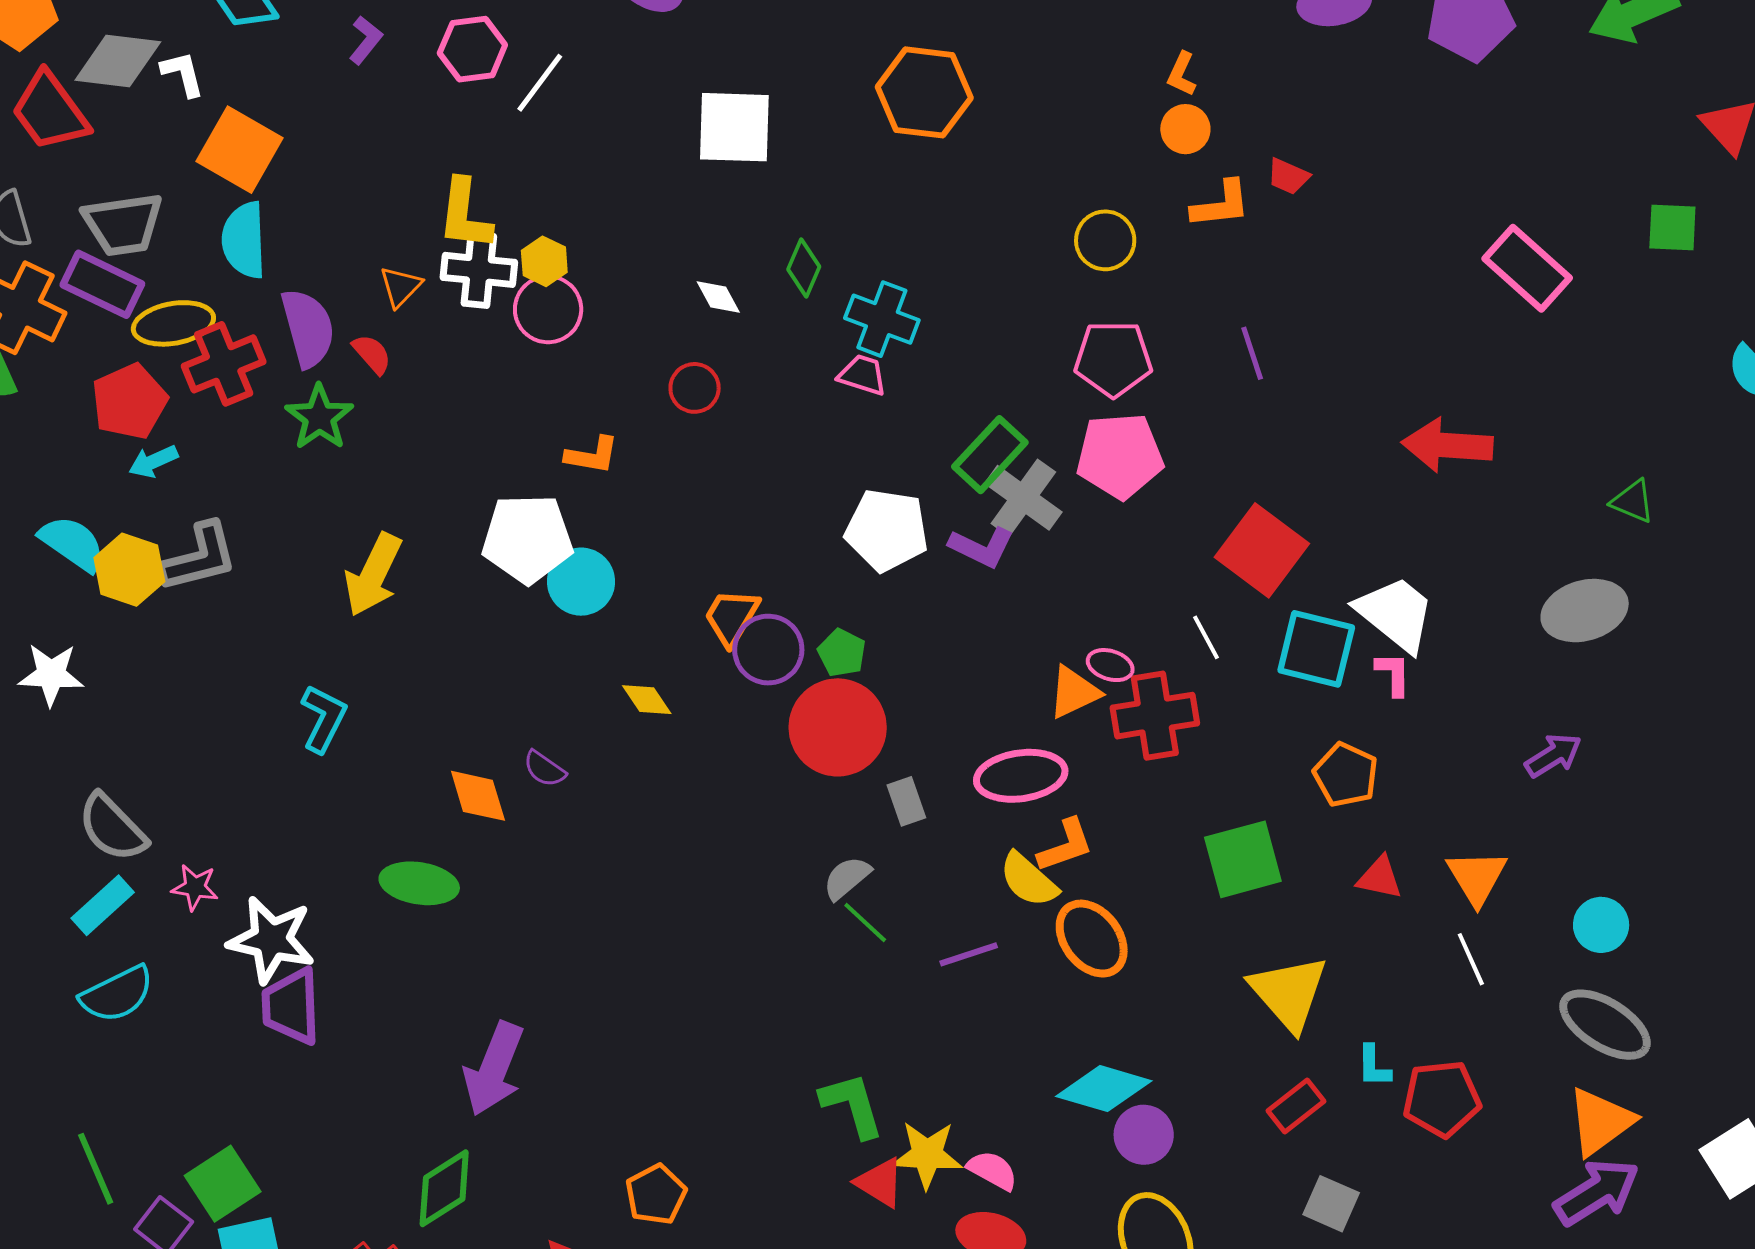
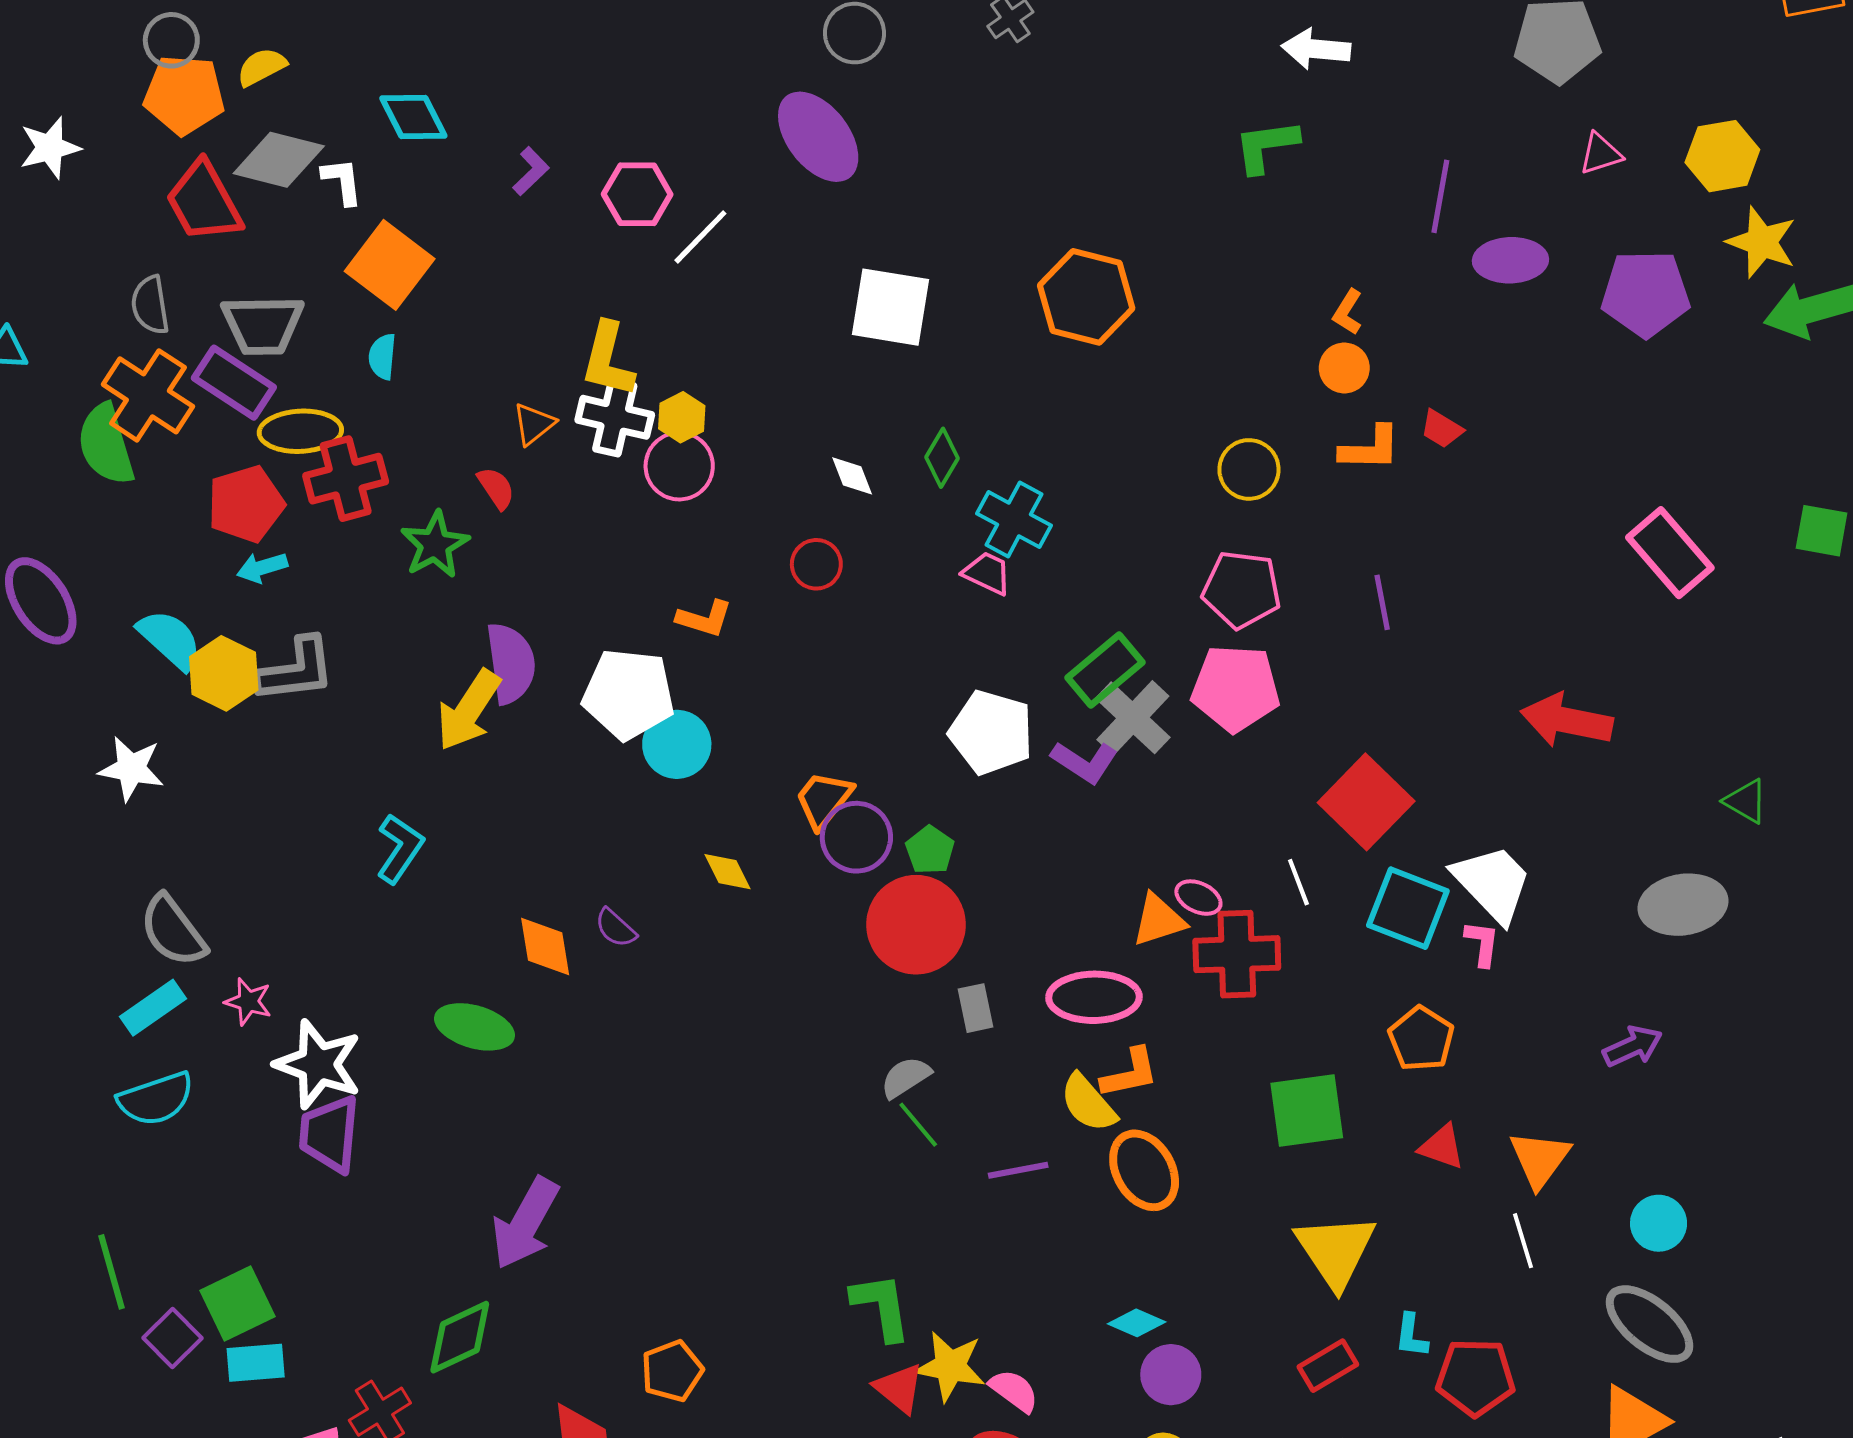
cyan semicircle: (244, 240) -> (382, 357), size x0.6
purple semicircle: (308, 328) -> (511, 663), moved
cyan diamond: (1104, 1089) -> (1137, 1323), size x0.6

